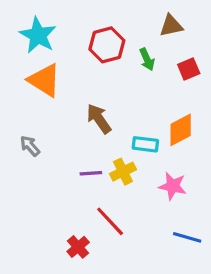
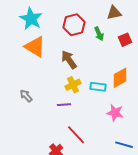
brown arrow: (99, 119) -> (69, 60), moved
gray arrow: (30, 146) -> (26, 96), moved
yellow cross: (123, 172) -> (73, 85), moved

